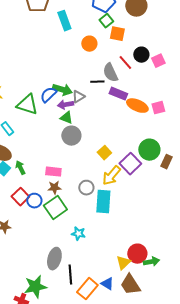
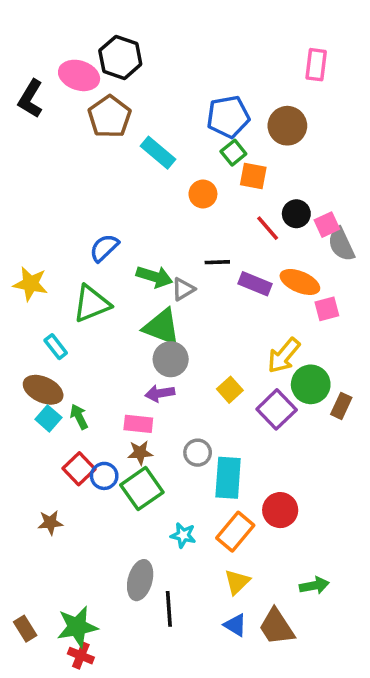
cyan rectangle: (64, 21) -> (158, 153), turned -30
gray semicircle: (110, 73) -> (341, 244), moved
blue semicircle: (48, 95) -> (104, 248), moved
green triangle: (27, 105) -> (92, 304), turned -40
purple arrow: (65, 105) -> (160, 393), moved
orange ellipse: (137, 106) -> (300, 282), moved
green triangle: (66, 118) -> (162, 327), size x1.6
yellow arrow: (111, 176) -> (284, 356), moved
red circle: (137, 254) -> (280, 510), moved
yellow triangle: (123, 263) -> (237, 582), moved
green star: (35, 287) -> (77, 627), moved
orange rectangle: (87, 289) -> (235, 532), moved

